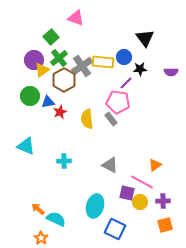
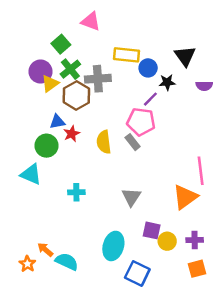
black triangle: (145, 38) -> (185, 56), moved
yellow rectangle: (103, 62) -> (127, 55), moved
gray cross: (82, 66) -> (98, 79), turned 30
green circle: (30, 96) -> (46, 146), moved
gray triangle: (110, 165) -> (131, 197), turned 36
orange triangle: (155, 165) -> (185, 197), size x1.6
pink line: (142, 182) -> (201, 171), moved, turned 55
orange star: (41, 238) -> (27, 264), moved

